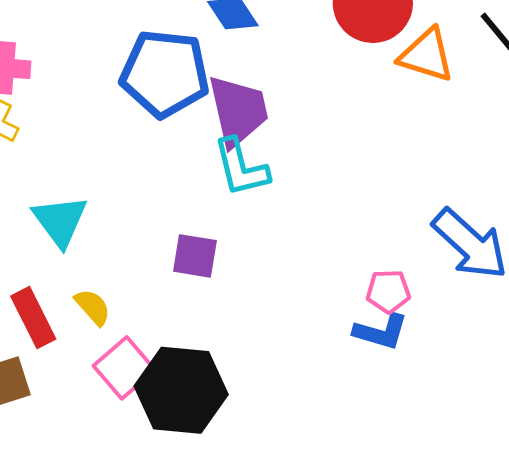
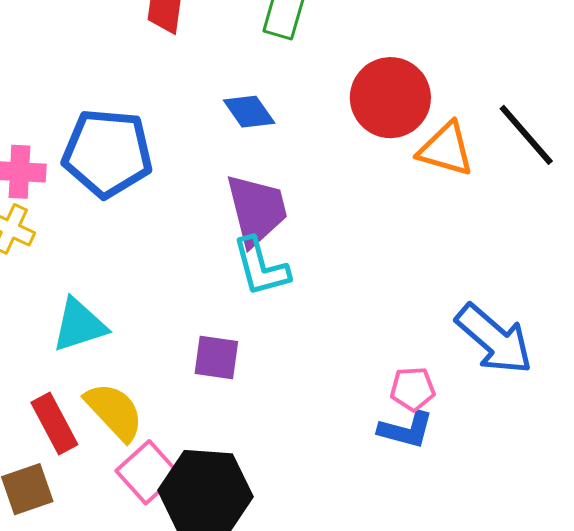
blue pentagon: (165, 74) -> (107, 153), moved
cyan triangle: (60, 221) -> (79, 325), turned 50
yellow semicircle: (93, 307) -> (114, 411), size x1.6

